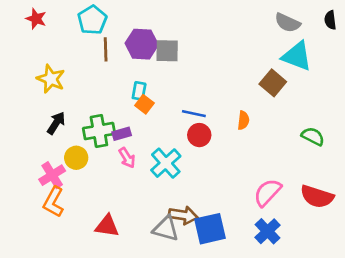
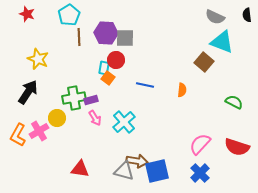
black arrow: (56, 123) -> (28, 92), moved, size x1.4
red circle: (199, 135) -> (116, 60), moved
orange L-shape: (53, 202) -> (18, 135), moved

